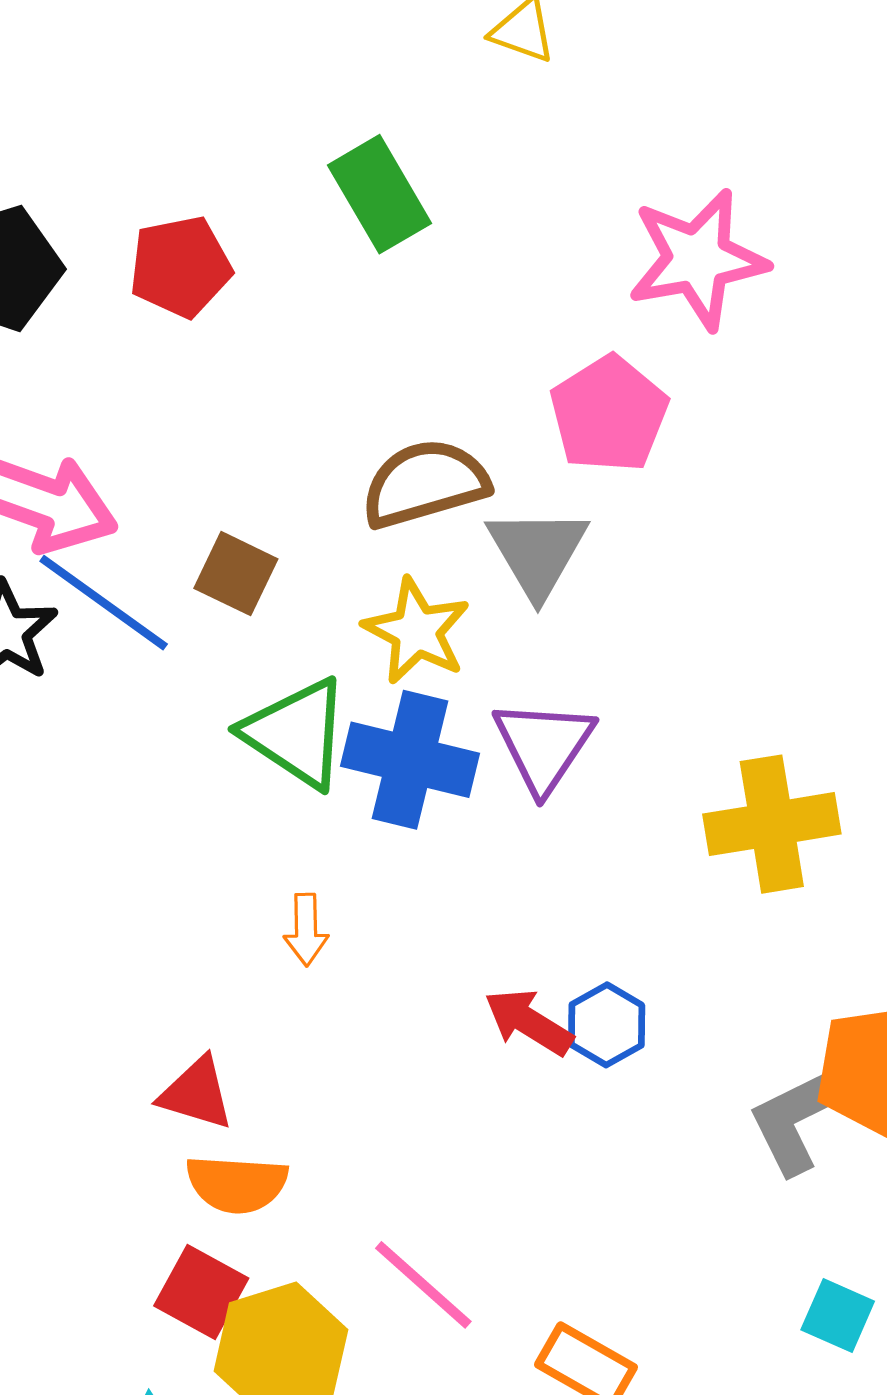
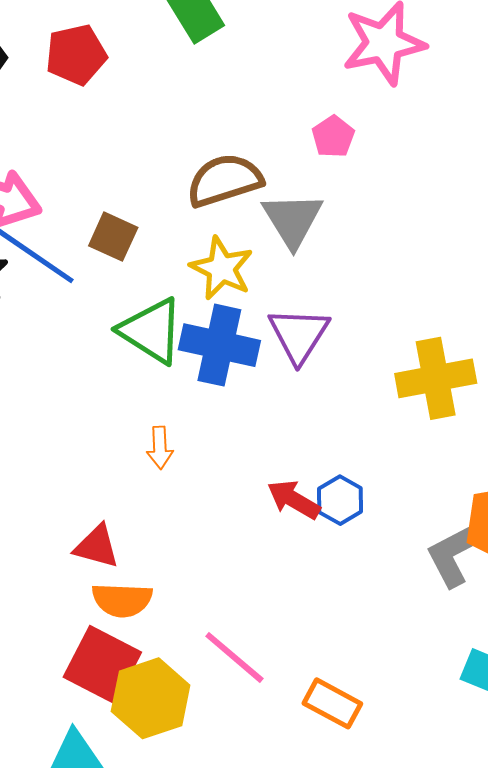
pink pentagon: (609, 414) -> (333, 137), size x0.6
red square: (201, 1292) -> (102, 665), size x1.4

